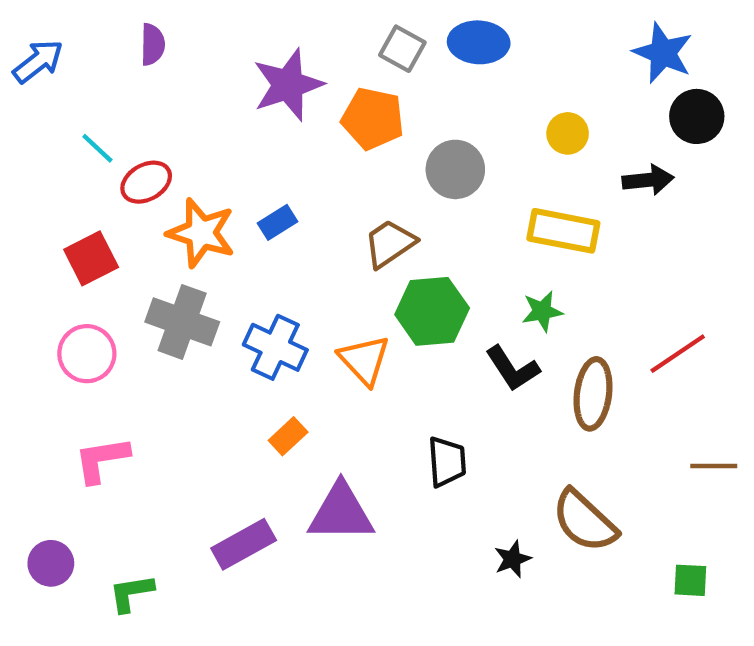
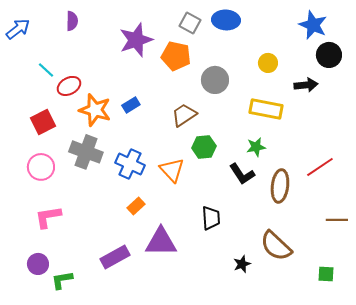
green hexagon: (432, 311) -> (204, 147), size x0.7
purple circle: (51, 563) -> (38, 264), moved

